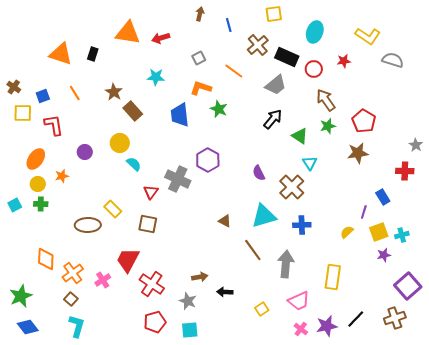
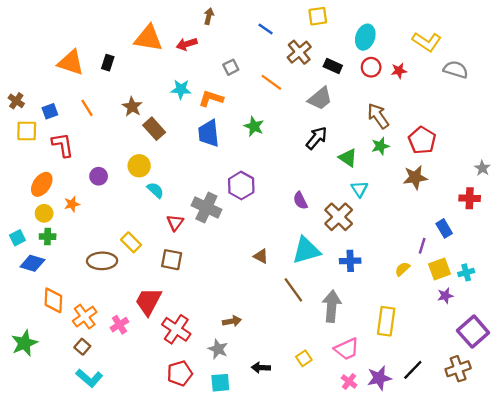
brown arrow: (200, 14) -> (209, 16), moved
blue line: (229, 25) -> (266, 29), turned -40
black rectangle: (287, 57) -> (333, 66), size x0.7
red circle: (314, 69) -> (371, 67), moved
orange L-shape: (201, 88) -> (211, 99), moved
black arrow: (225, 292) -> (261, 368), moved
cyan L-shape: (77, 326) -> (89, 378), turned 115
blue diamond: (28, 327) -> (32, 263), moved, turned -35

